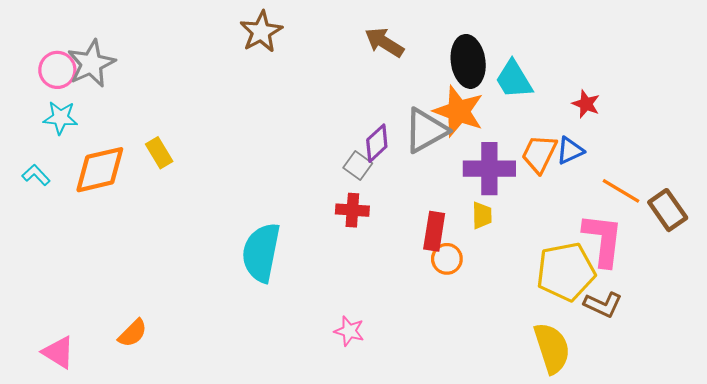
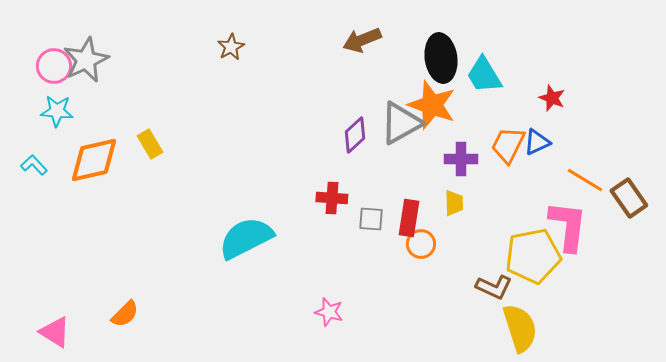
brown star: (261, 32) -> (231, 47), moved, size x0.7
brown arrow: (384, 42) -> (362, 40), turned -54
gray square: (358, 165) -> (371, 219), moved, turned -32
purple cross: (489, 169) -> (461, 159), size x0.7
cyan semicircle: (261, 253) -> (246, 238), turned 52
brown L-shape: (603, 305) -> (494, 287), moved

